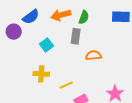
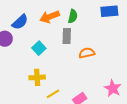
yellow line: (66, 85) -> (53, 94), moved

